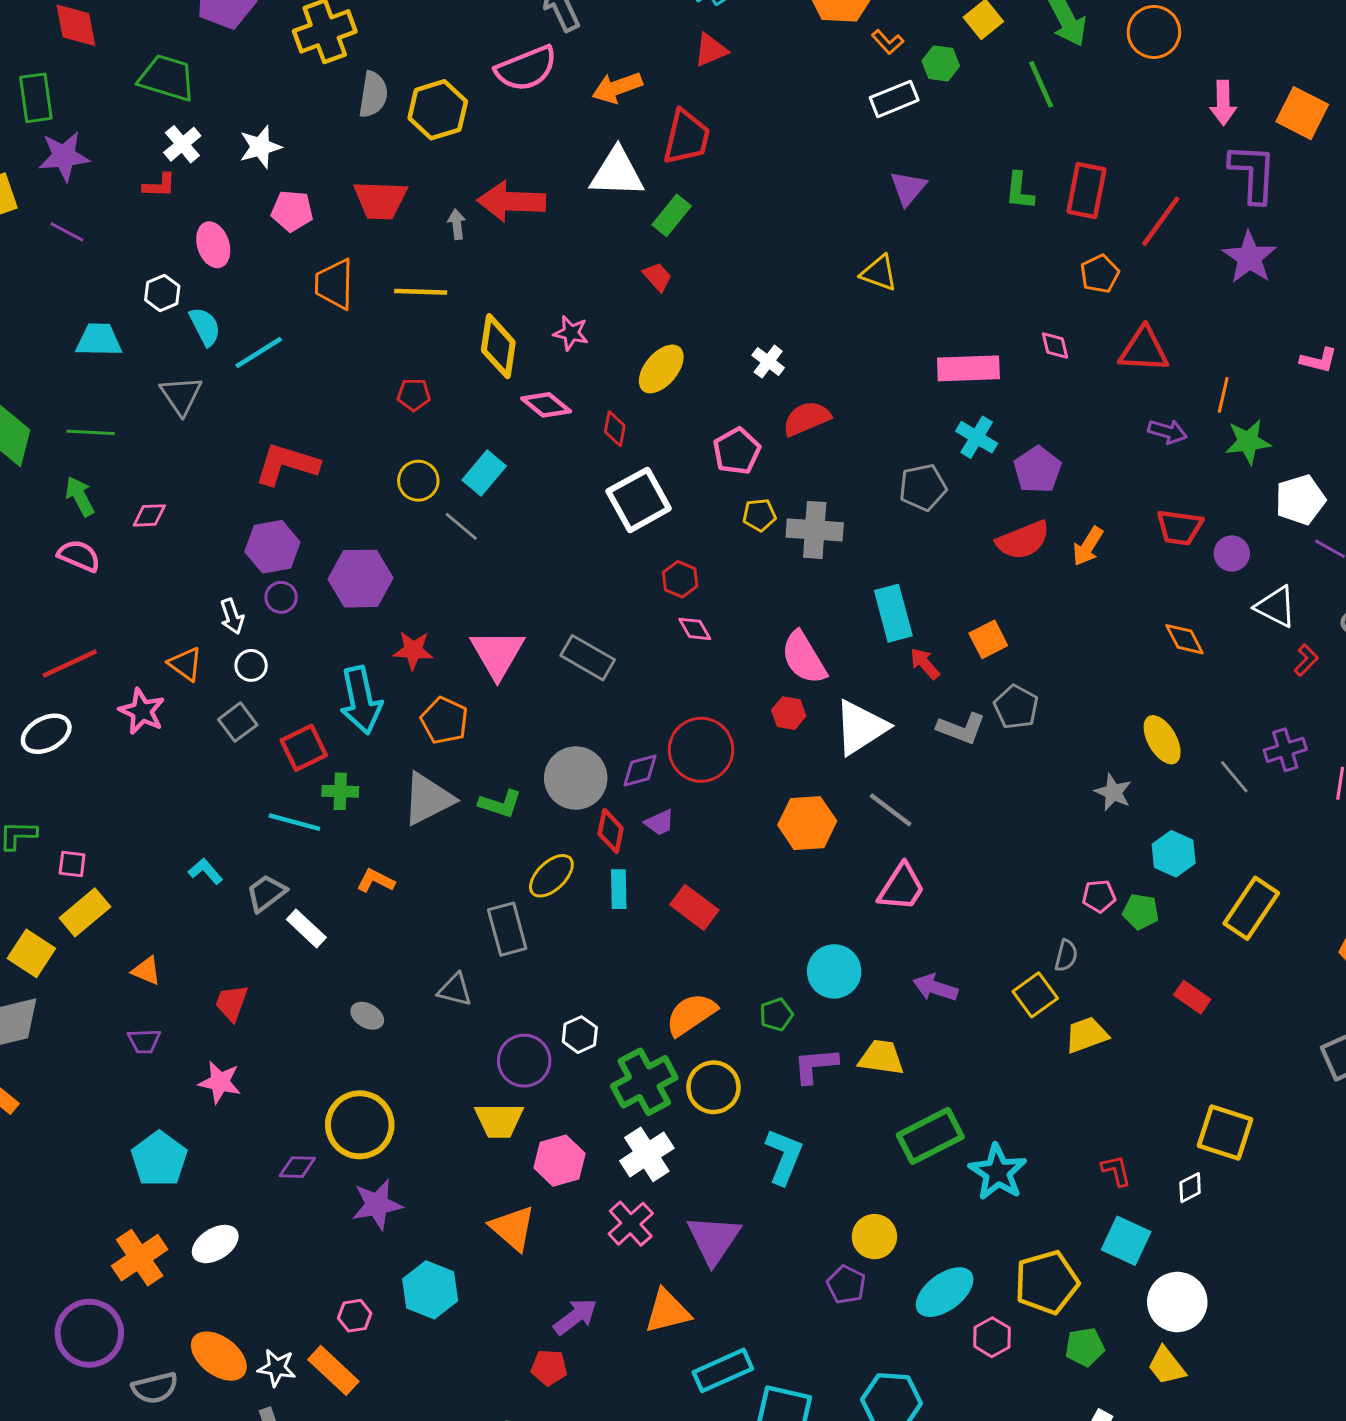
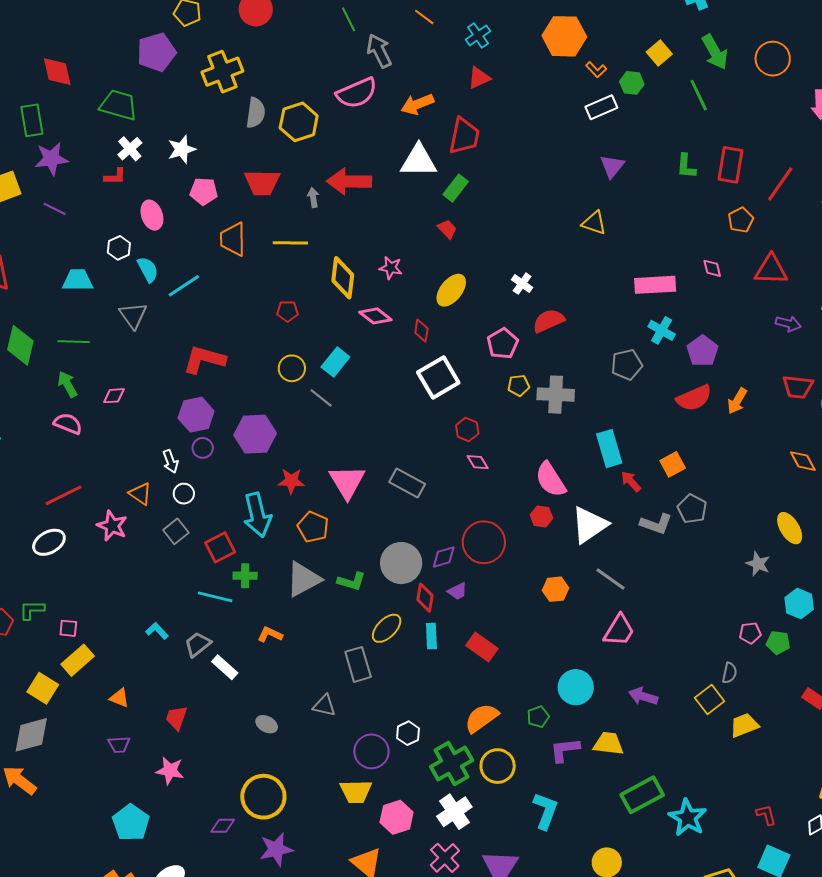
orange hexagon: (807, 823) -> (555, 589), size x0.7

